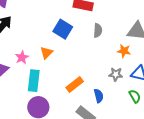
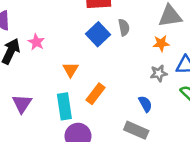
blue square: (63, 29) -> (98, 34), moved, turned 30
pink star: (22, 57) -> (36, 42), moved
orange rectangle: (75, 84) -> (96, 94), moved

